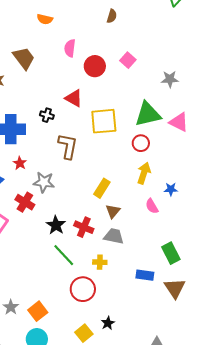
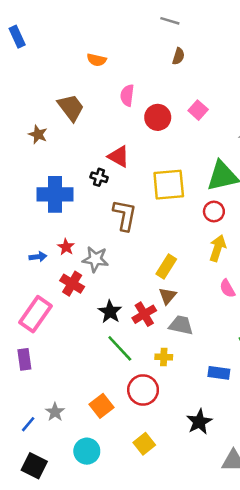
red triangle: (74, 98) -> (119, 156), moved
red star: (20, 163) -> (66, 247), moved
brown triangle: (113, 211) -> (167, 296), moved
red cross: (84, 227) -> (144, 314), turned 36
orange square: (38, 311) -> (101, 406), moved
black star: (108, 323) -> (199, 422), moved, size x1.5

